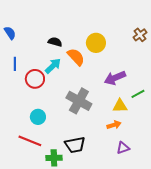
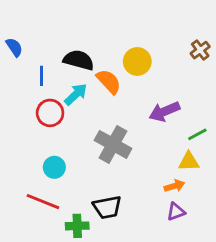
black semicircle: (55, 42) -> (79, 60), size x1.5
blue line: (15, 64) -> (41, 76), moved
yellow triangle: (120, 106) -> (189, 162), moved
orange arrow: (114, 125) -> (174, 186), moved

